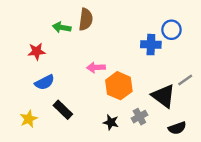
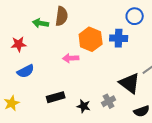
blue circle: (171, 30) -> (135, 16), moved
orange hexagon: (119, 86) -> (91, 39), moved
black rectangle: (63, 110) -> (56, 97), moved, turned -60

